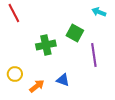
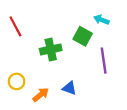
cyan arrow: (99, 12) -> (101, 20), moved
red line: (14, 13) -> (15, 26), moved

